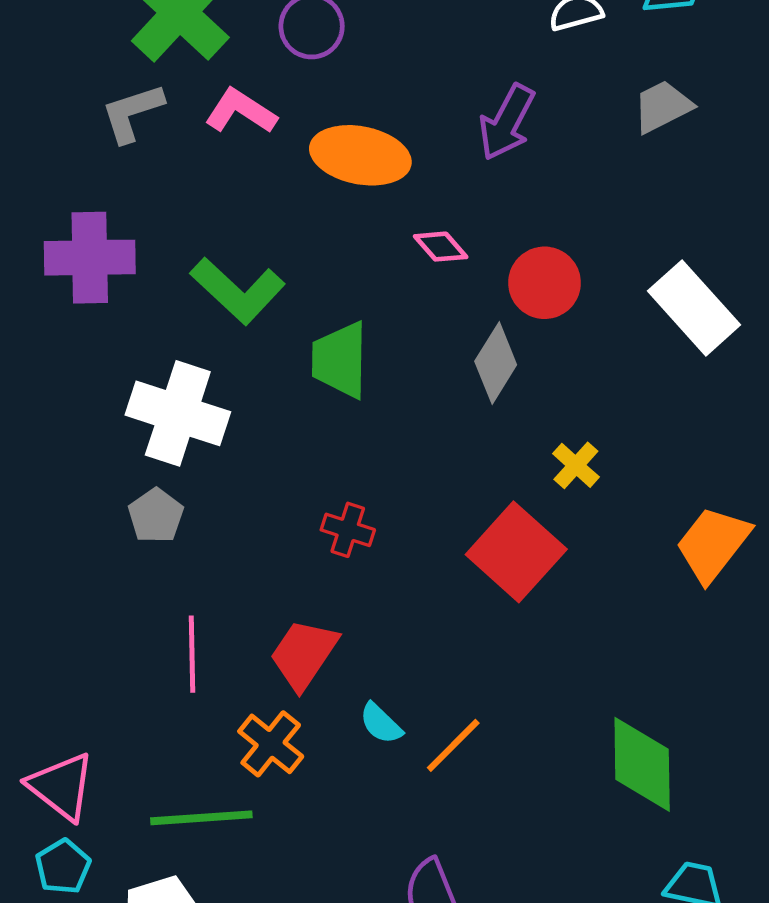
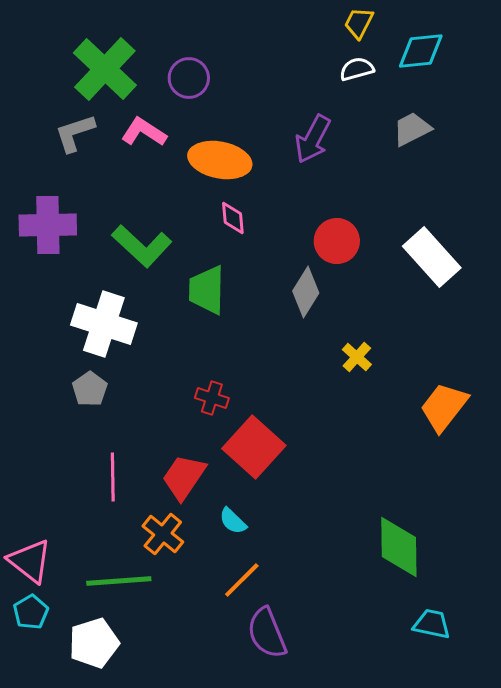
pink diamond: (441, 247) -> (233, 218), moved, turned 36
red square: (516, 552) -> (254, 447), moved
orange line: (453, 745) -> (242, 580), moved

